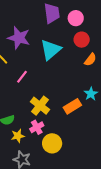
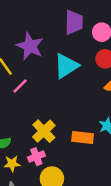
pink line: (22, 77) -> (20, 86), moved
orange rectangle: (72, 106) -> (83, 138), turned 30

